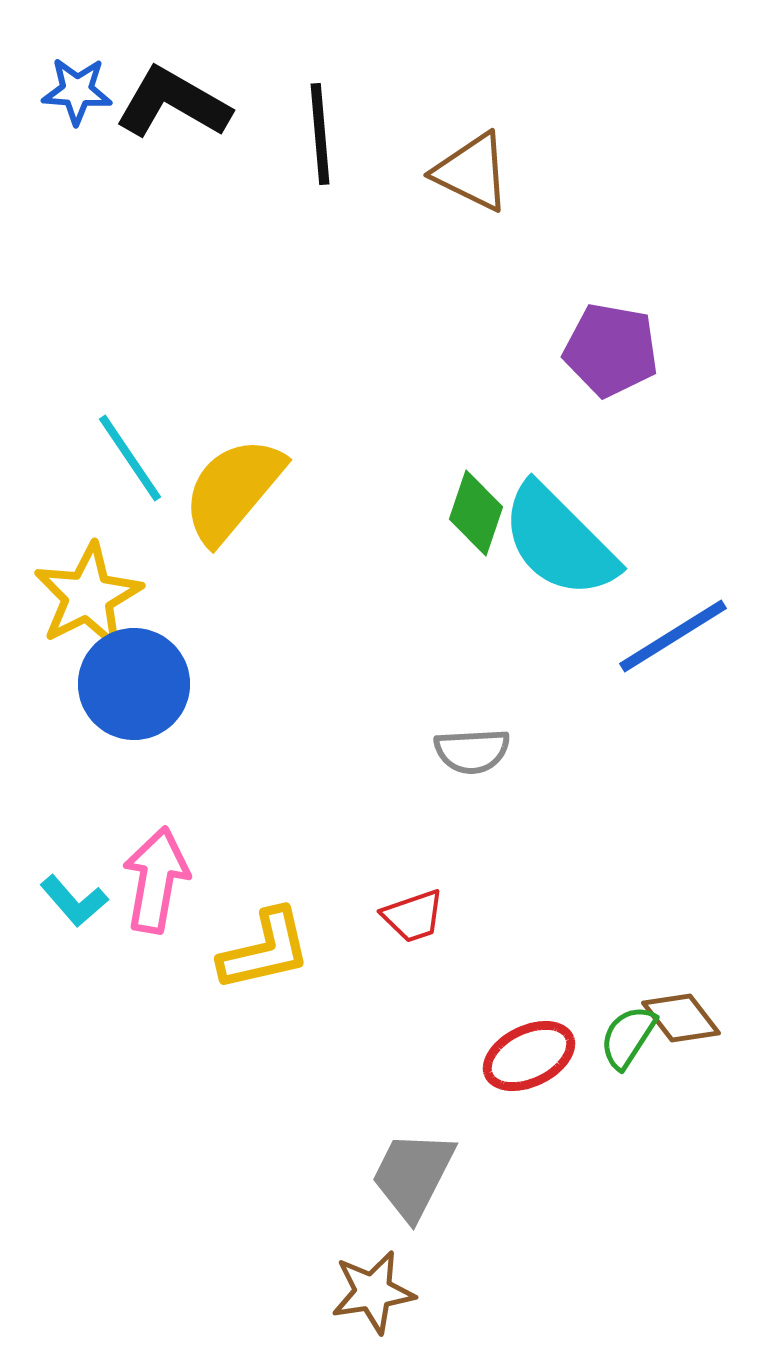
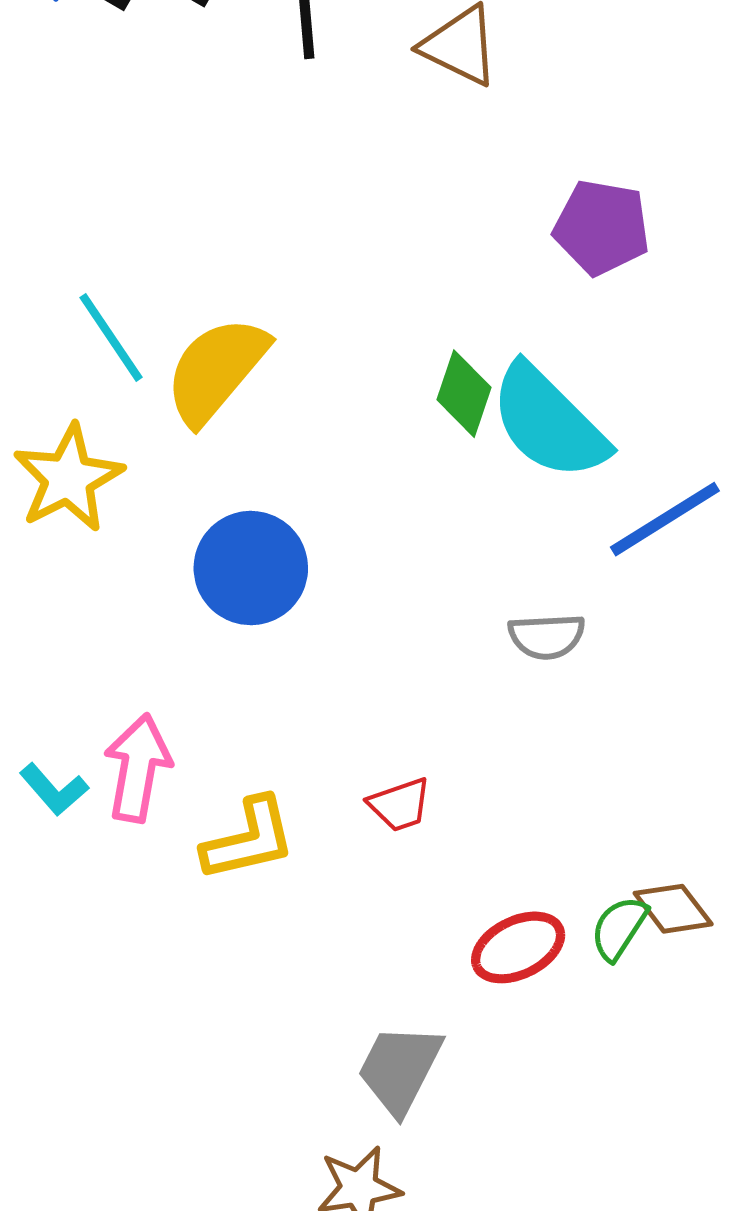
blue circle: (134, 684) -> (251, 568), moved
gray semicircle: (472, 751) -> (547, 636), moved

